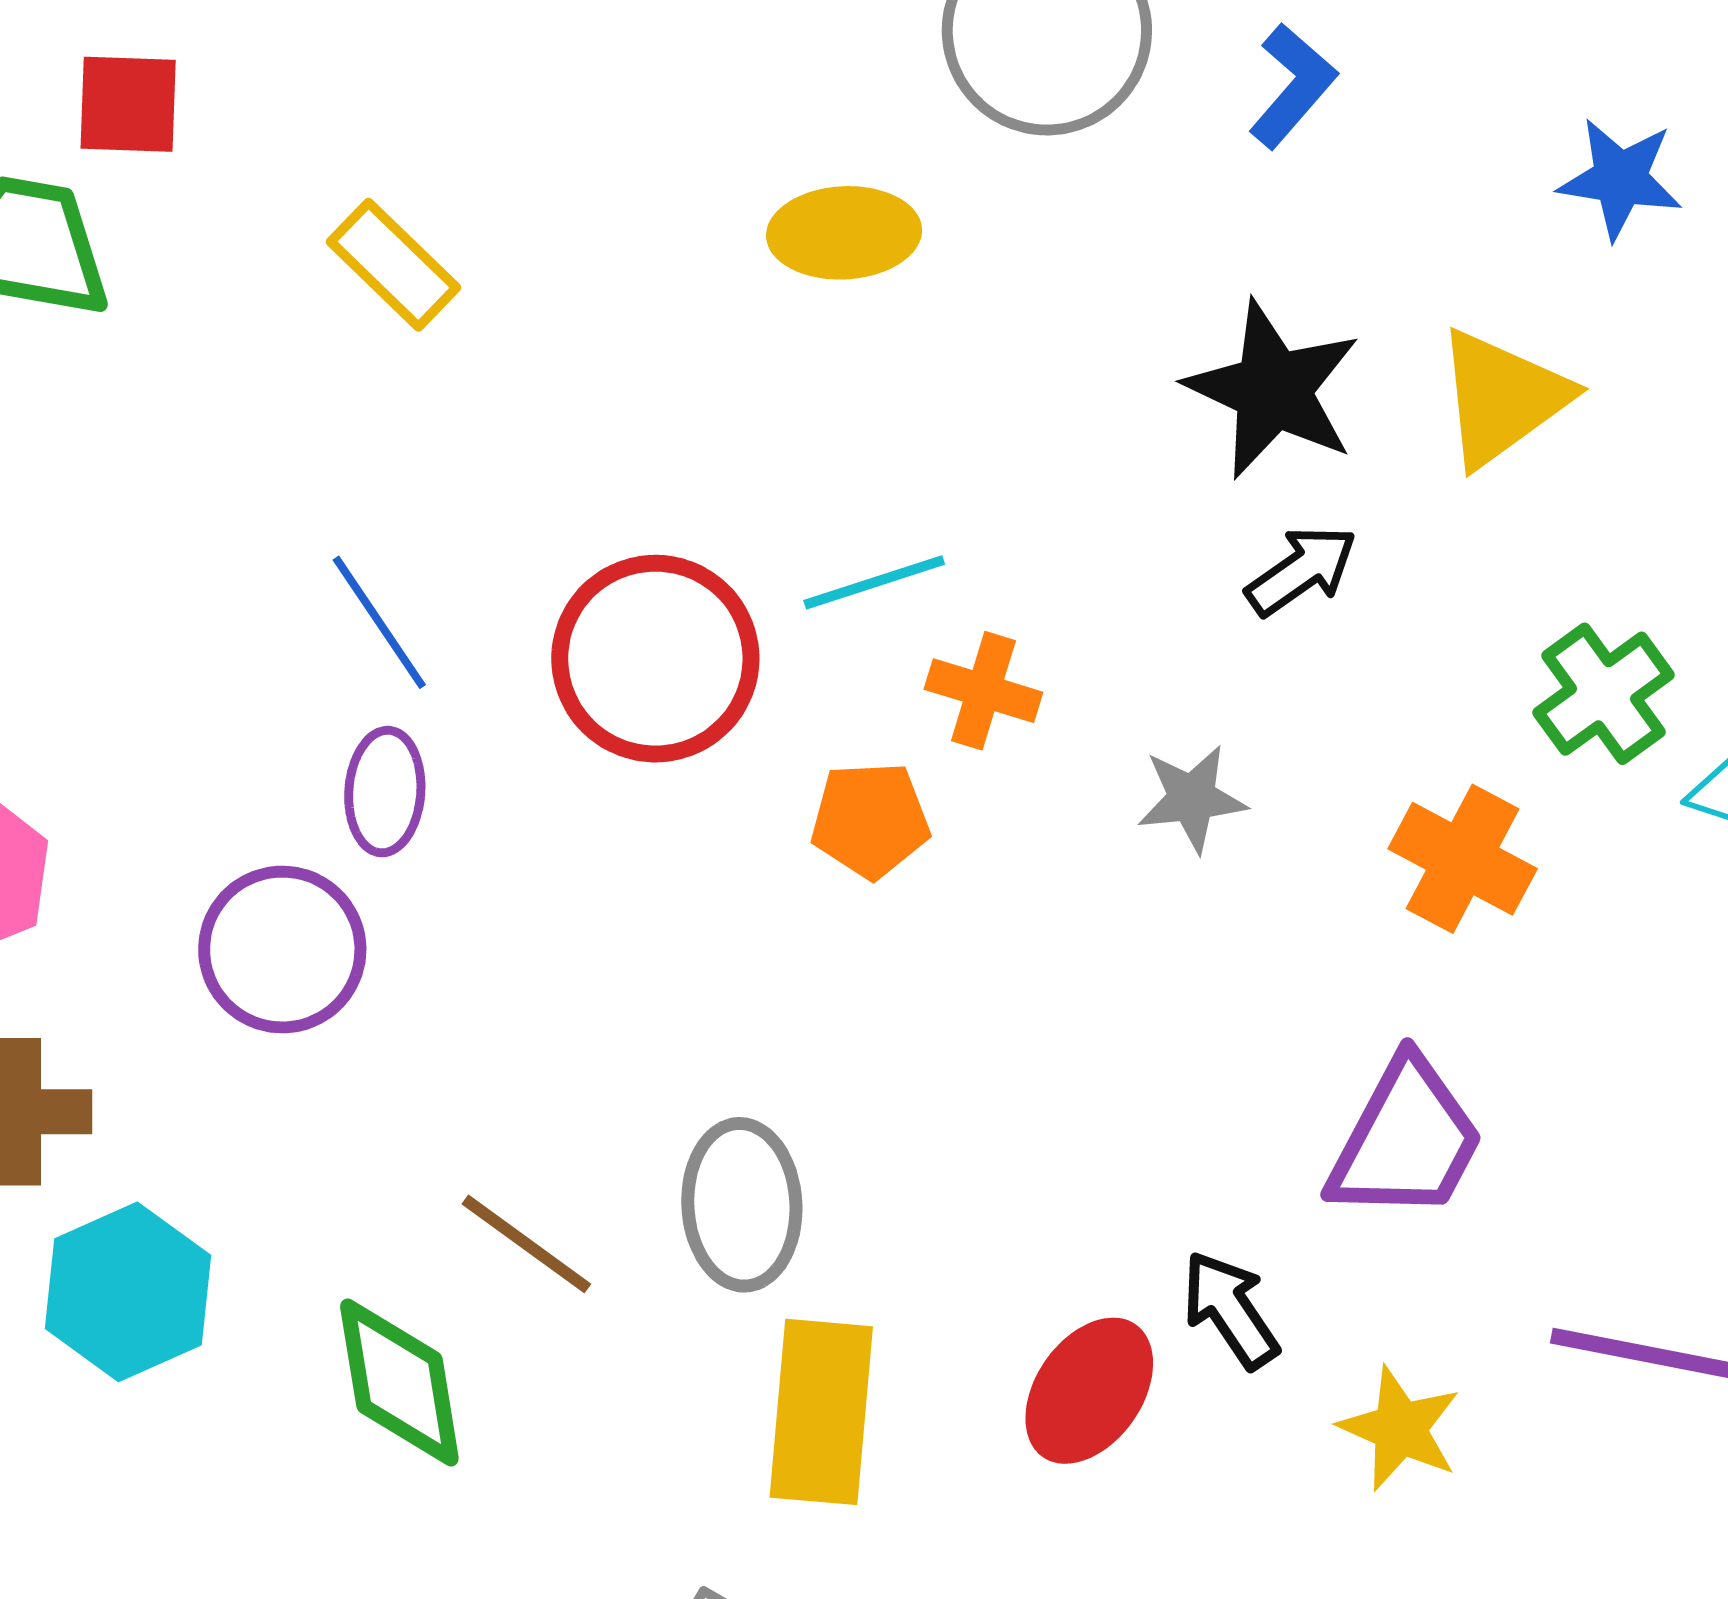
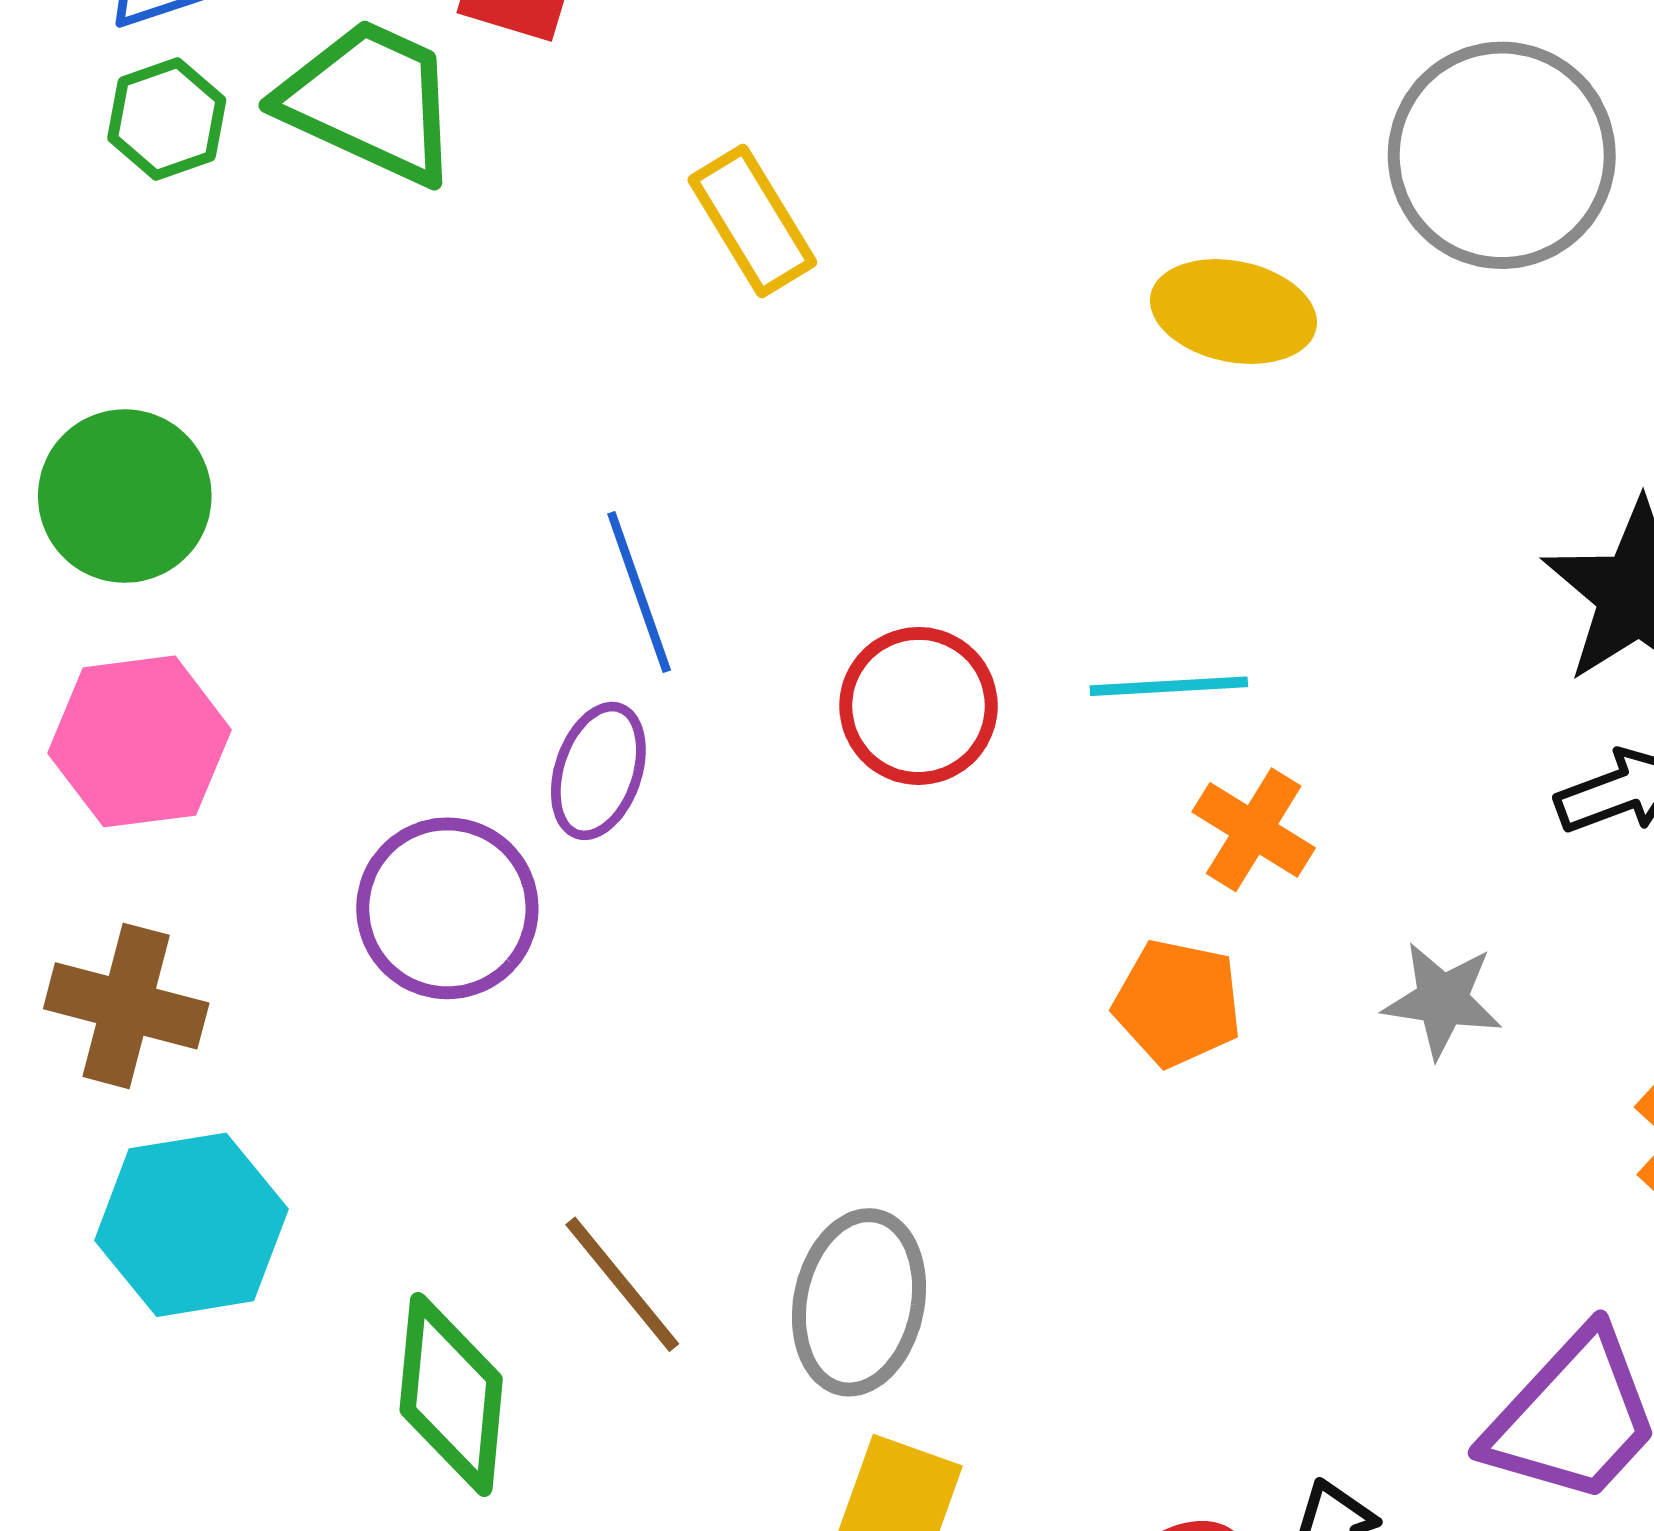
red circle: (655, 659) -> (919, 706), size x0.7
orange pentagon: (870, 820) -> (1178, 1003), moved

